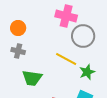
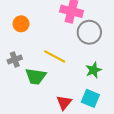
gray cross: (18, 51) -> (15, 60), moved, turned -32
yellow line: (66, 59) -> (55, 56), moved

